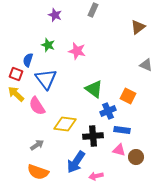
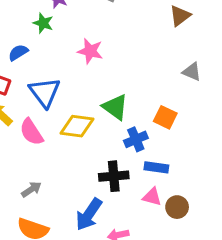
green star: (48, 45) -> (43, 23), moved
blue semicircle: (28, 60) -> (18, 53), moved, turned 40
yellow diamond: (65, 124) -> (77, 126), moved

